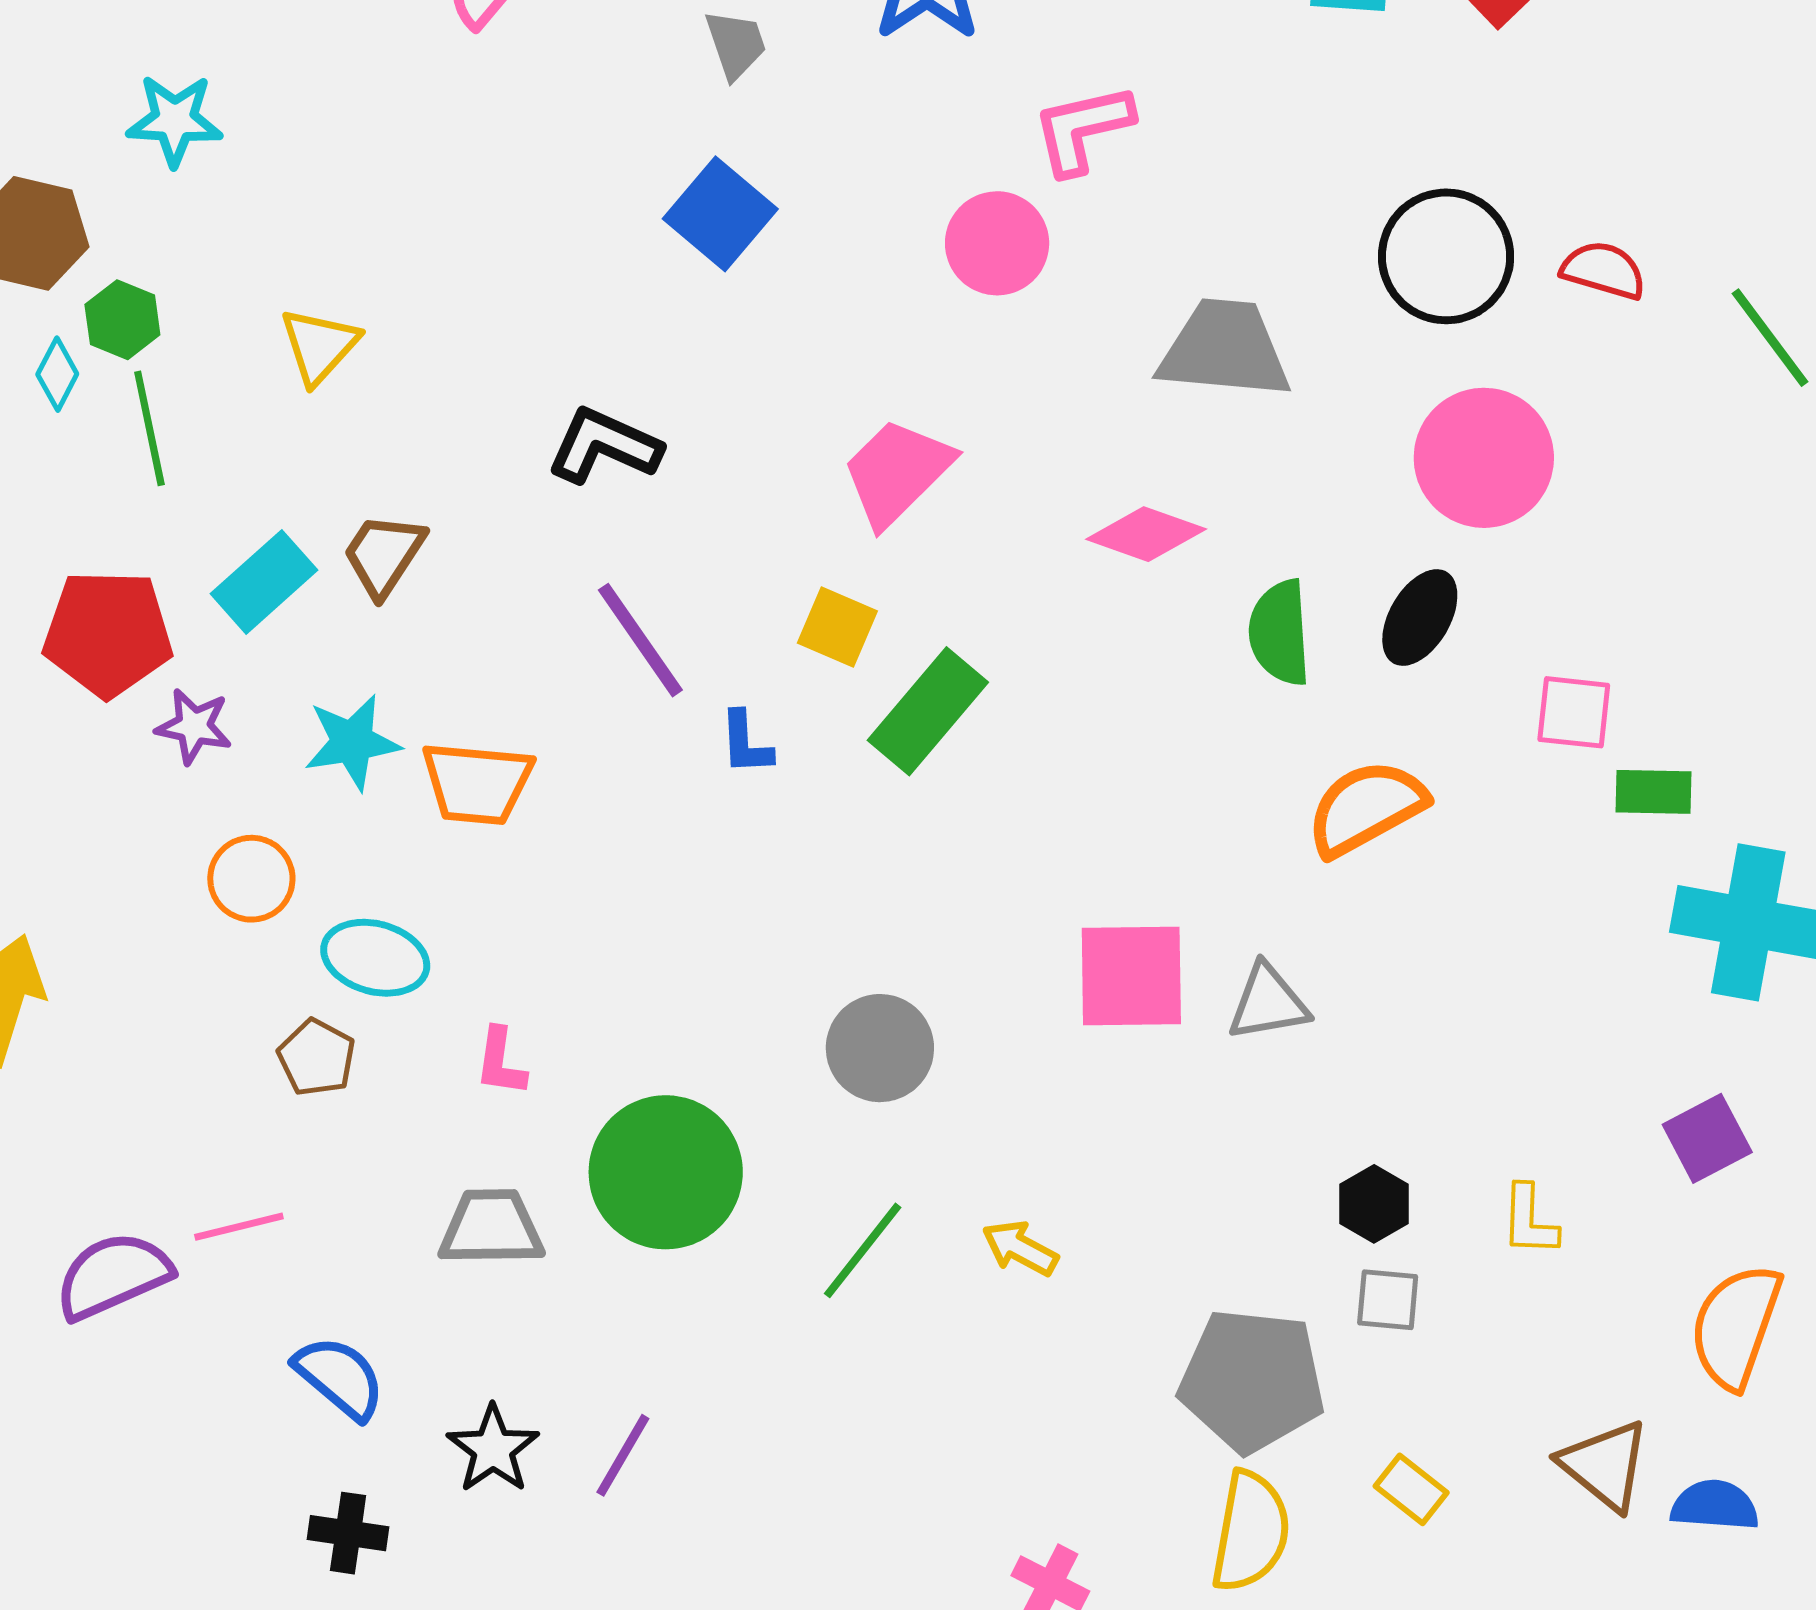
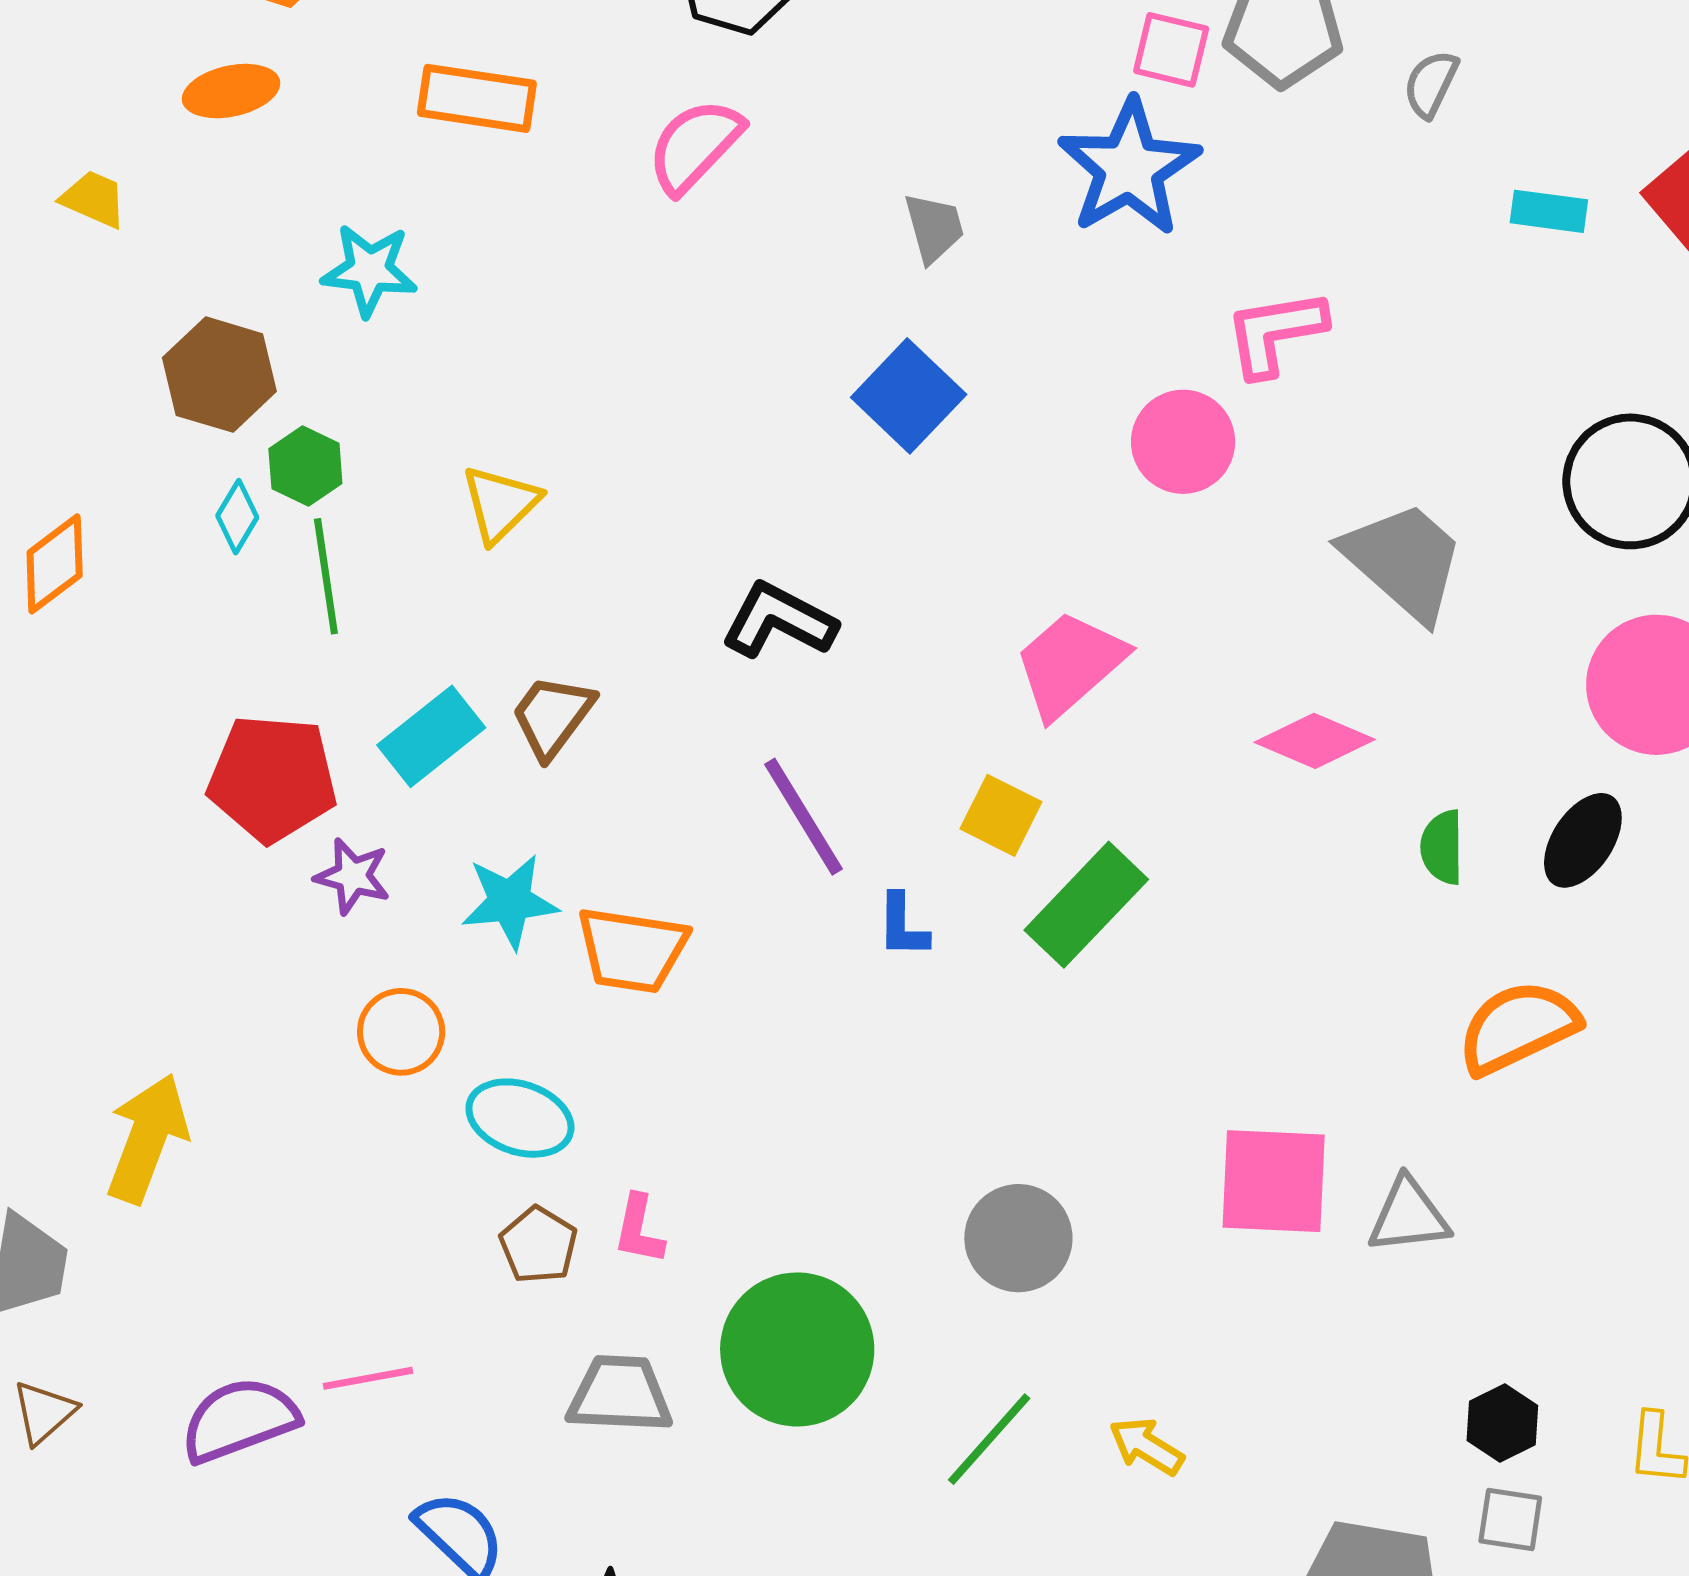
gray trapezoid: (1224, 349) -> (1404, 561), turned 33
green semicircle: (1280, 633) -> (1442, 847), size x0.7
brown pentagon: (317, 1058) -> (538, 1245), moved

